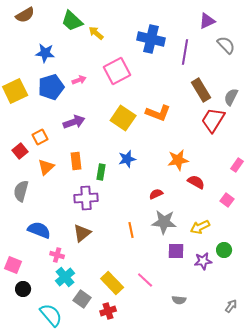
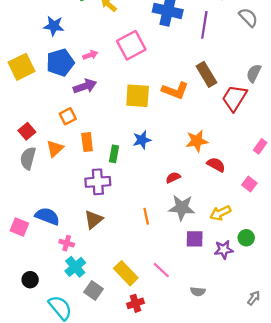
brown rectangle: (201, 90) -> (206, 74), moved
yellow square: (123, 118) -> (138, 96), turned -30
purple arrow: (74, 122) -> (85, 86), moved
orange square: (40, 137) -> (68, 116), moved
gray semicircle: (21, 191) -> (28, 158), moved
pink square: (13, 265) -> (19, 227), moved
red cross: (108, 311) -> (135, 303), moved

